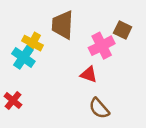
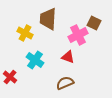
cyan cross: (23, 57) -> (35, 60), moved
brown semicircle: (99, 108) -> (65, 83), moved, turned 108

